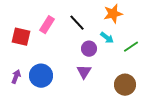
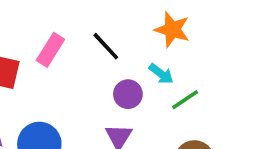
orange star: (113, 14) -> (172, 30), turned 30
green line: (131, 47) -> (185, 100), moved

